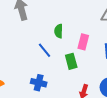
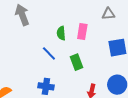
pink rectangle: (83, 42) -> (82, 31), moved

